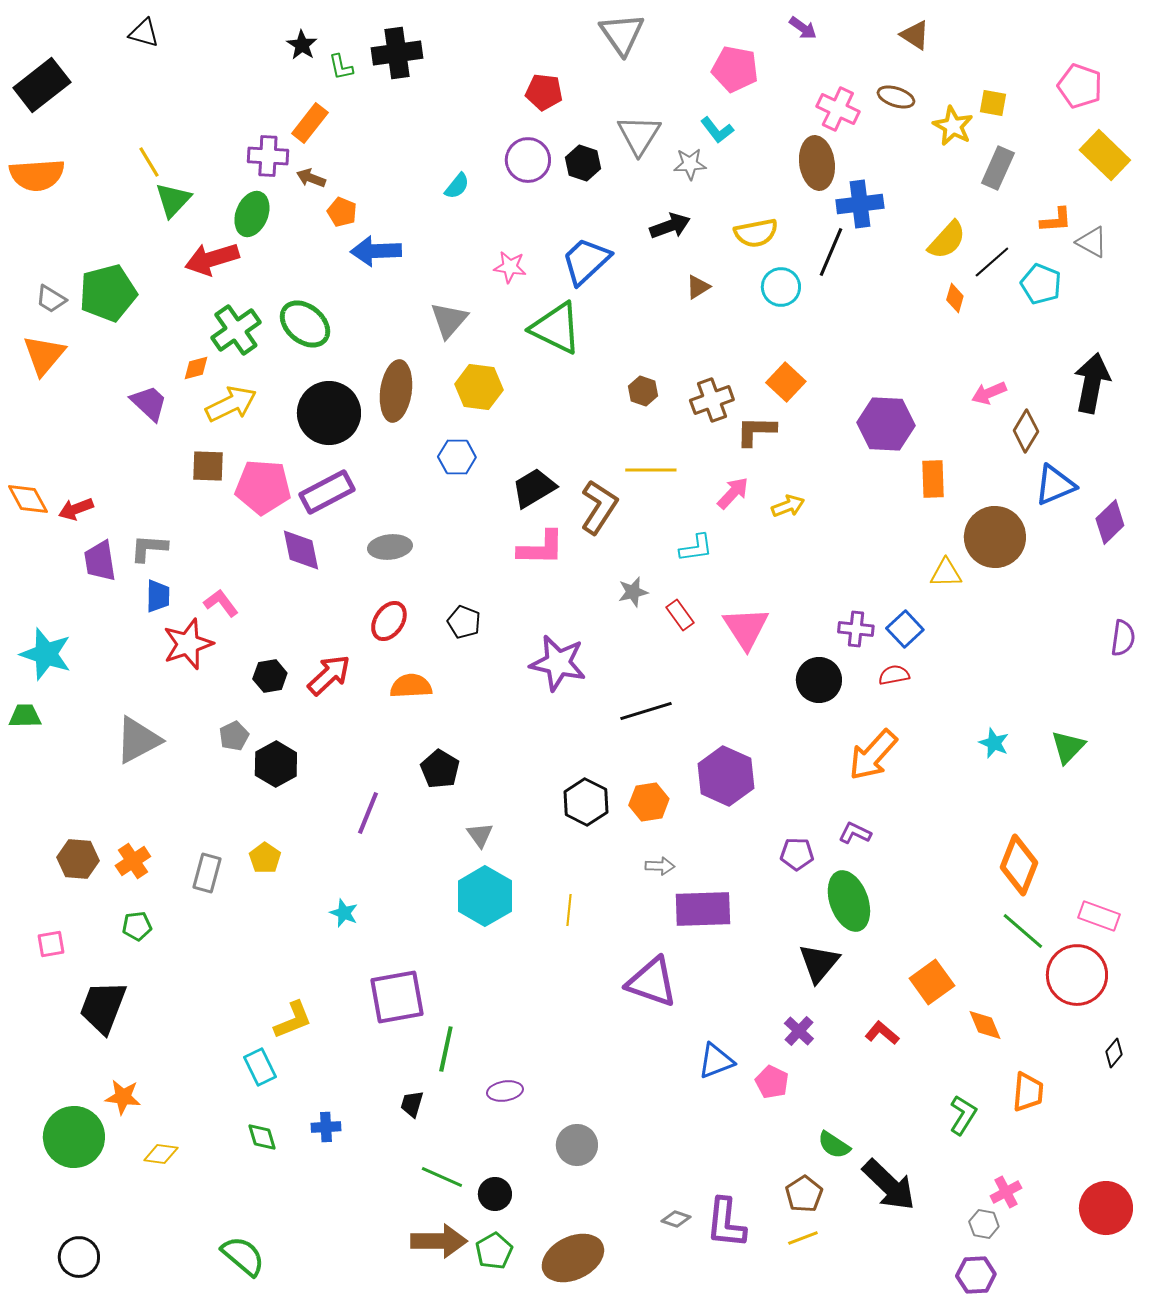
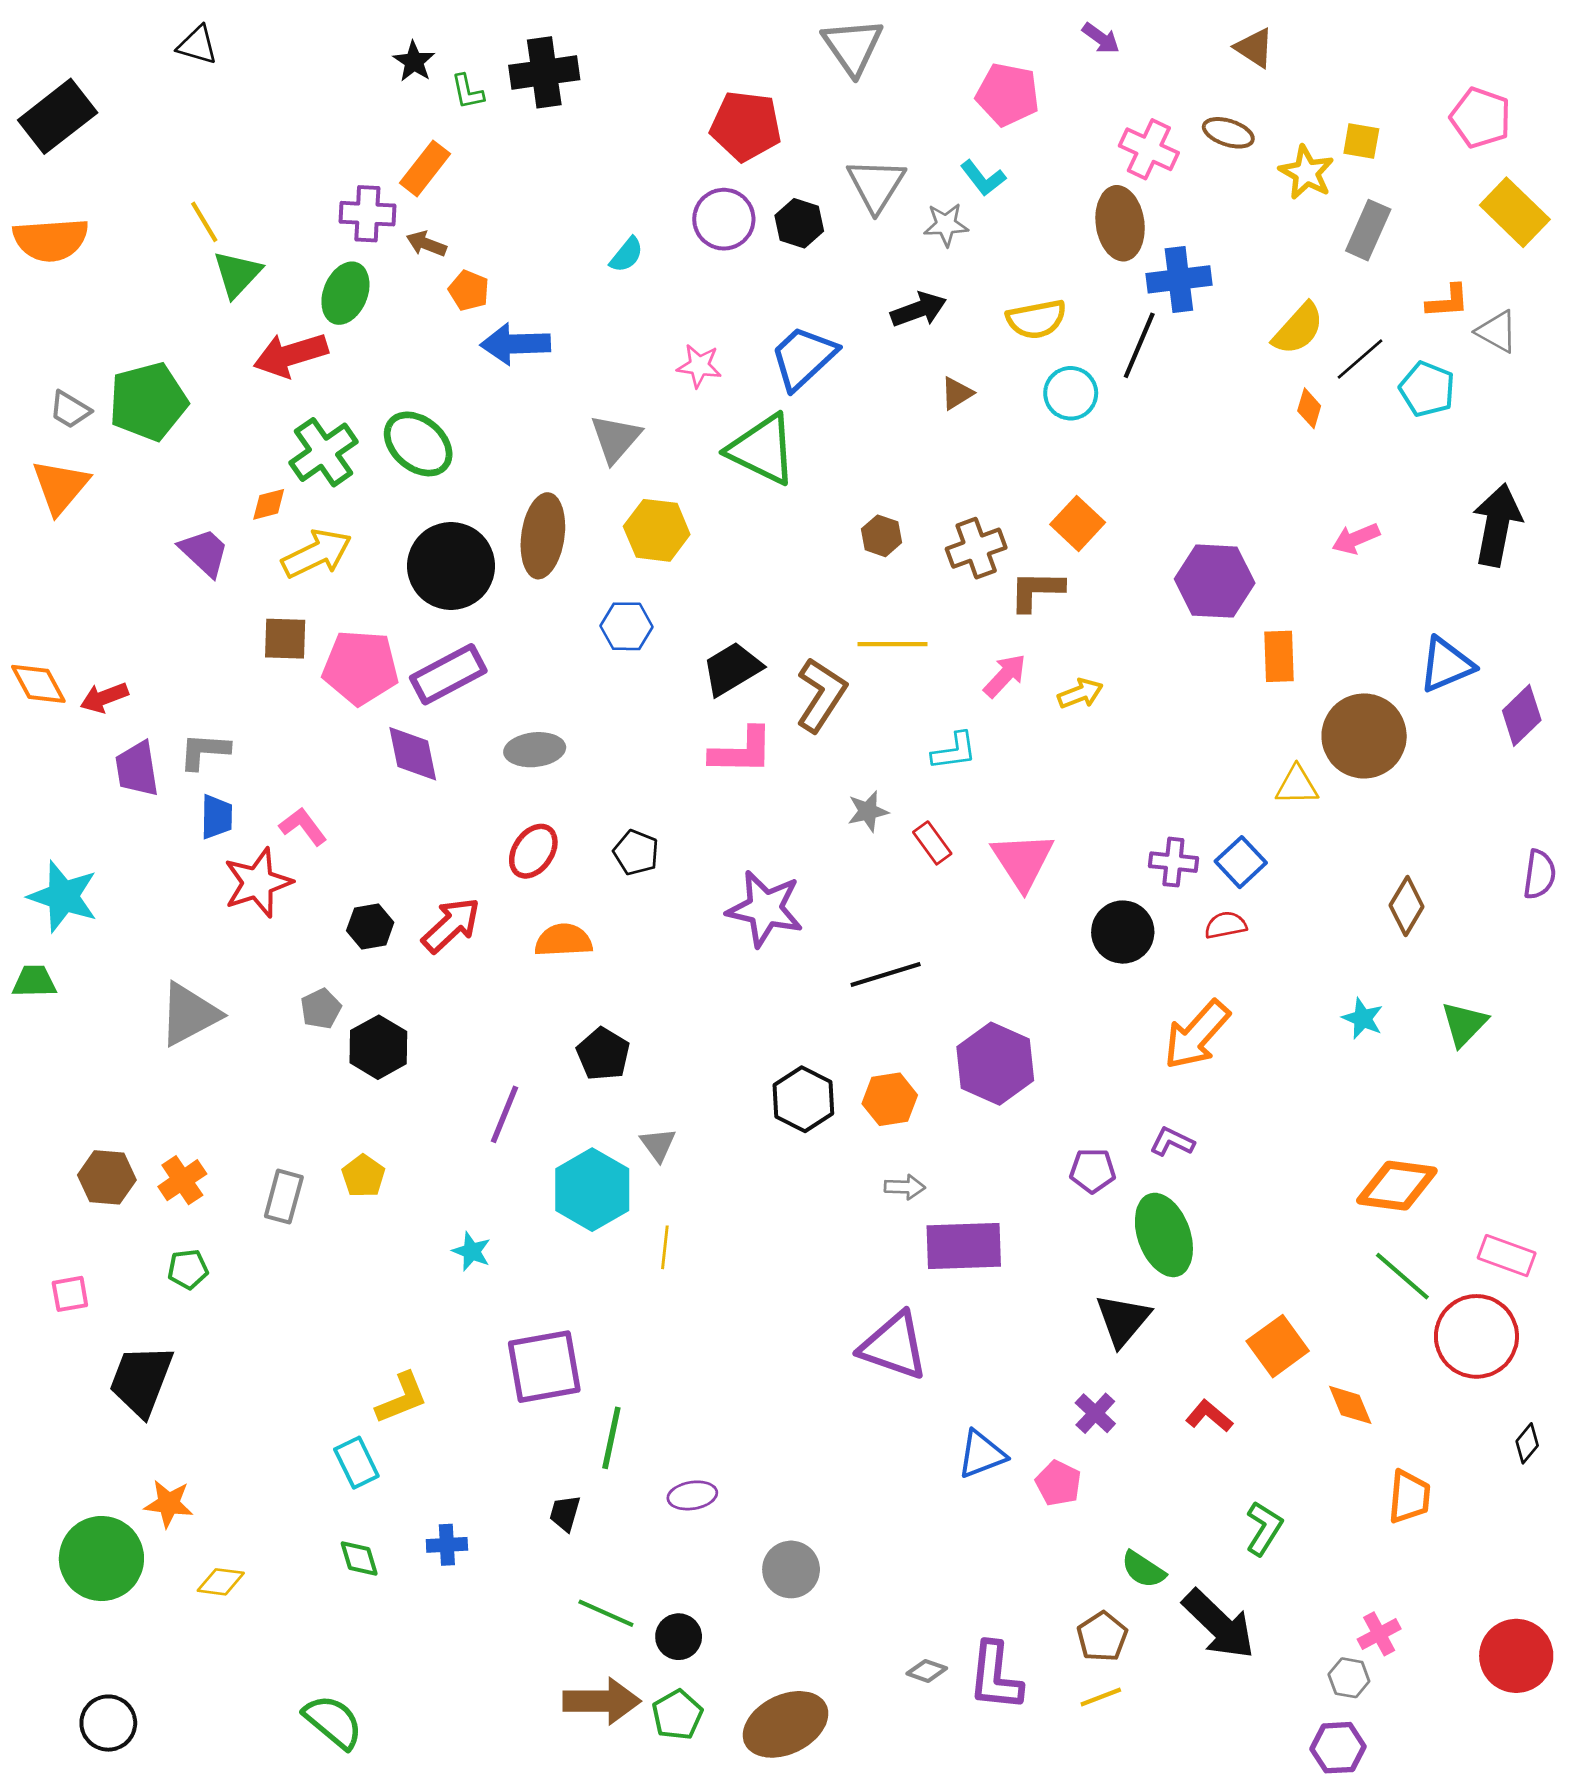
red pentagon: (544, 92) -> (746, 126), size x1.4
brown diamond: (1026, 431) -> (1407, 906), moved
orange diamond: (1019, 865) -> (1397, 1186), turned 76
cyan hexagon: (485, 896) -> (592, 1190), moved
yellow line: (569, 910) -> (665, 1247), moved
green L-shape: (963, 1115) -> (1264, 1528), moved

